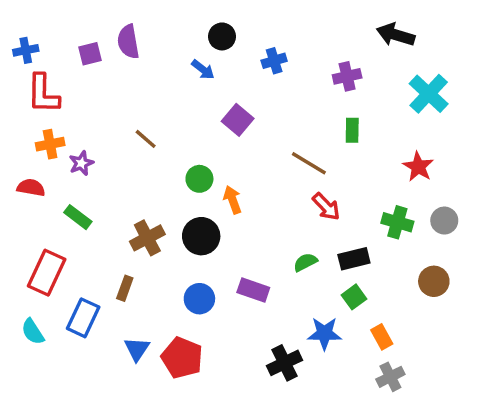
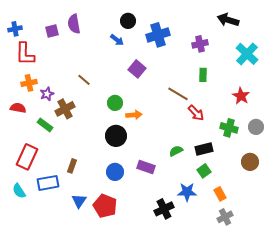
blue cross: (274, 61) -> (158, 35), size x1.6
orange arrow: (232, 200) -> (134, 115), turned 105
red arrow: (326, 207) -> (196, 113), moved
brown cross: (147, 238) -> (65, 109), moved
blue rectangle: (83, 318) -> (48, 183), turned 55

